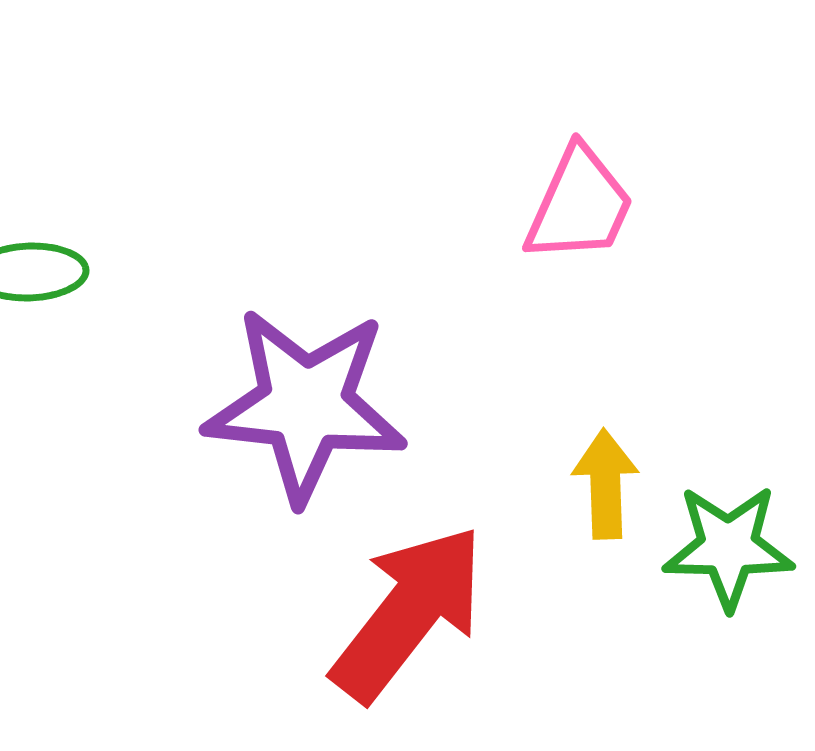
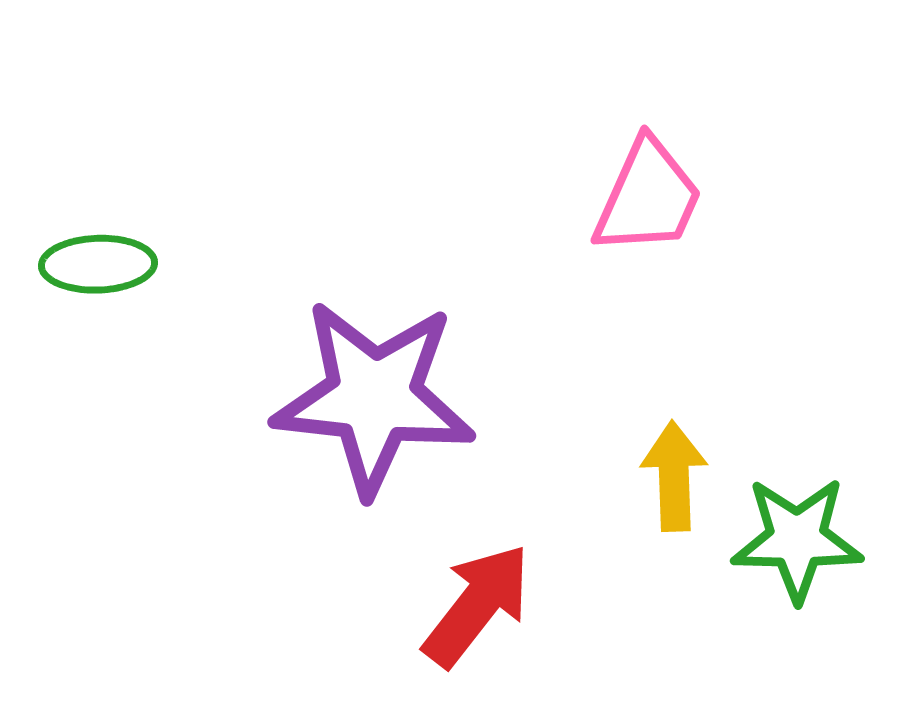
red arrow: (408, 613) -> (477, 605), size x0.7

